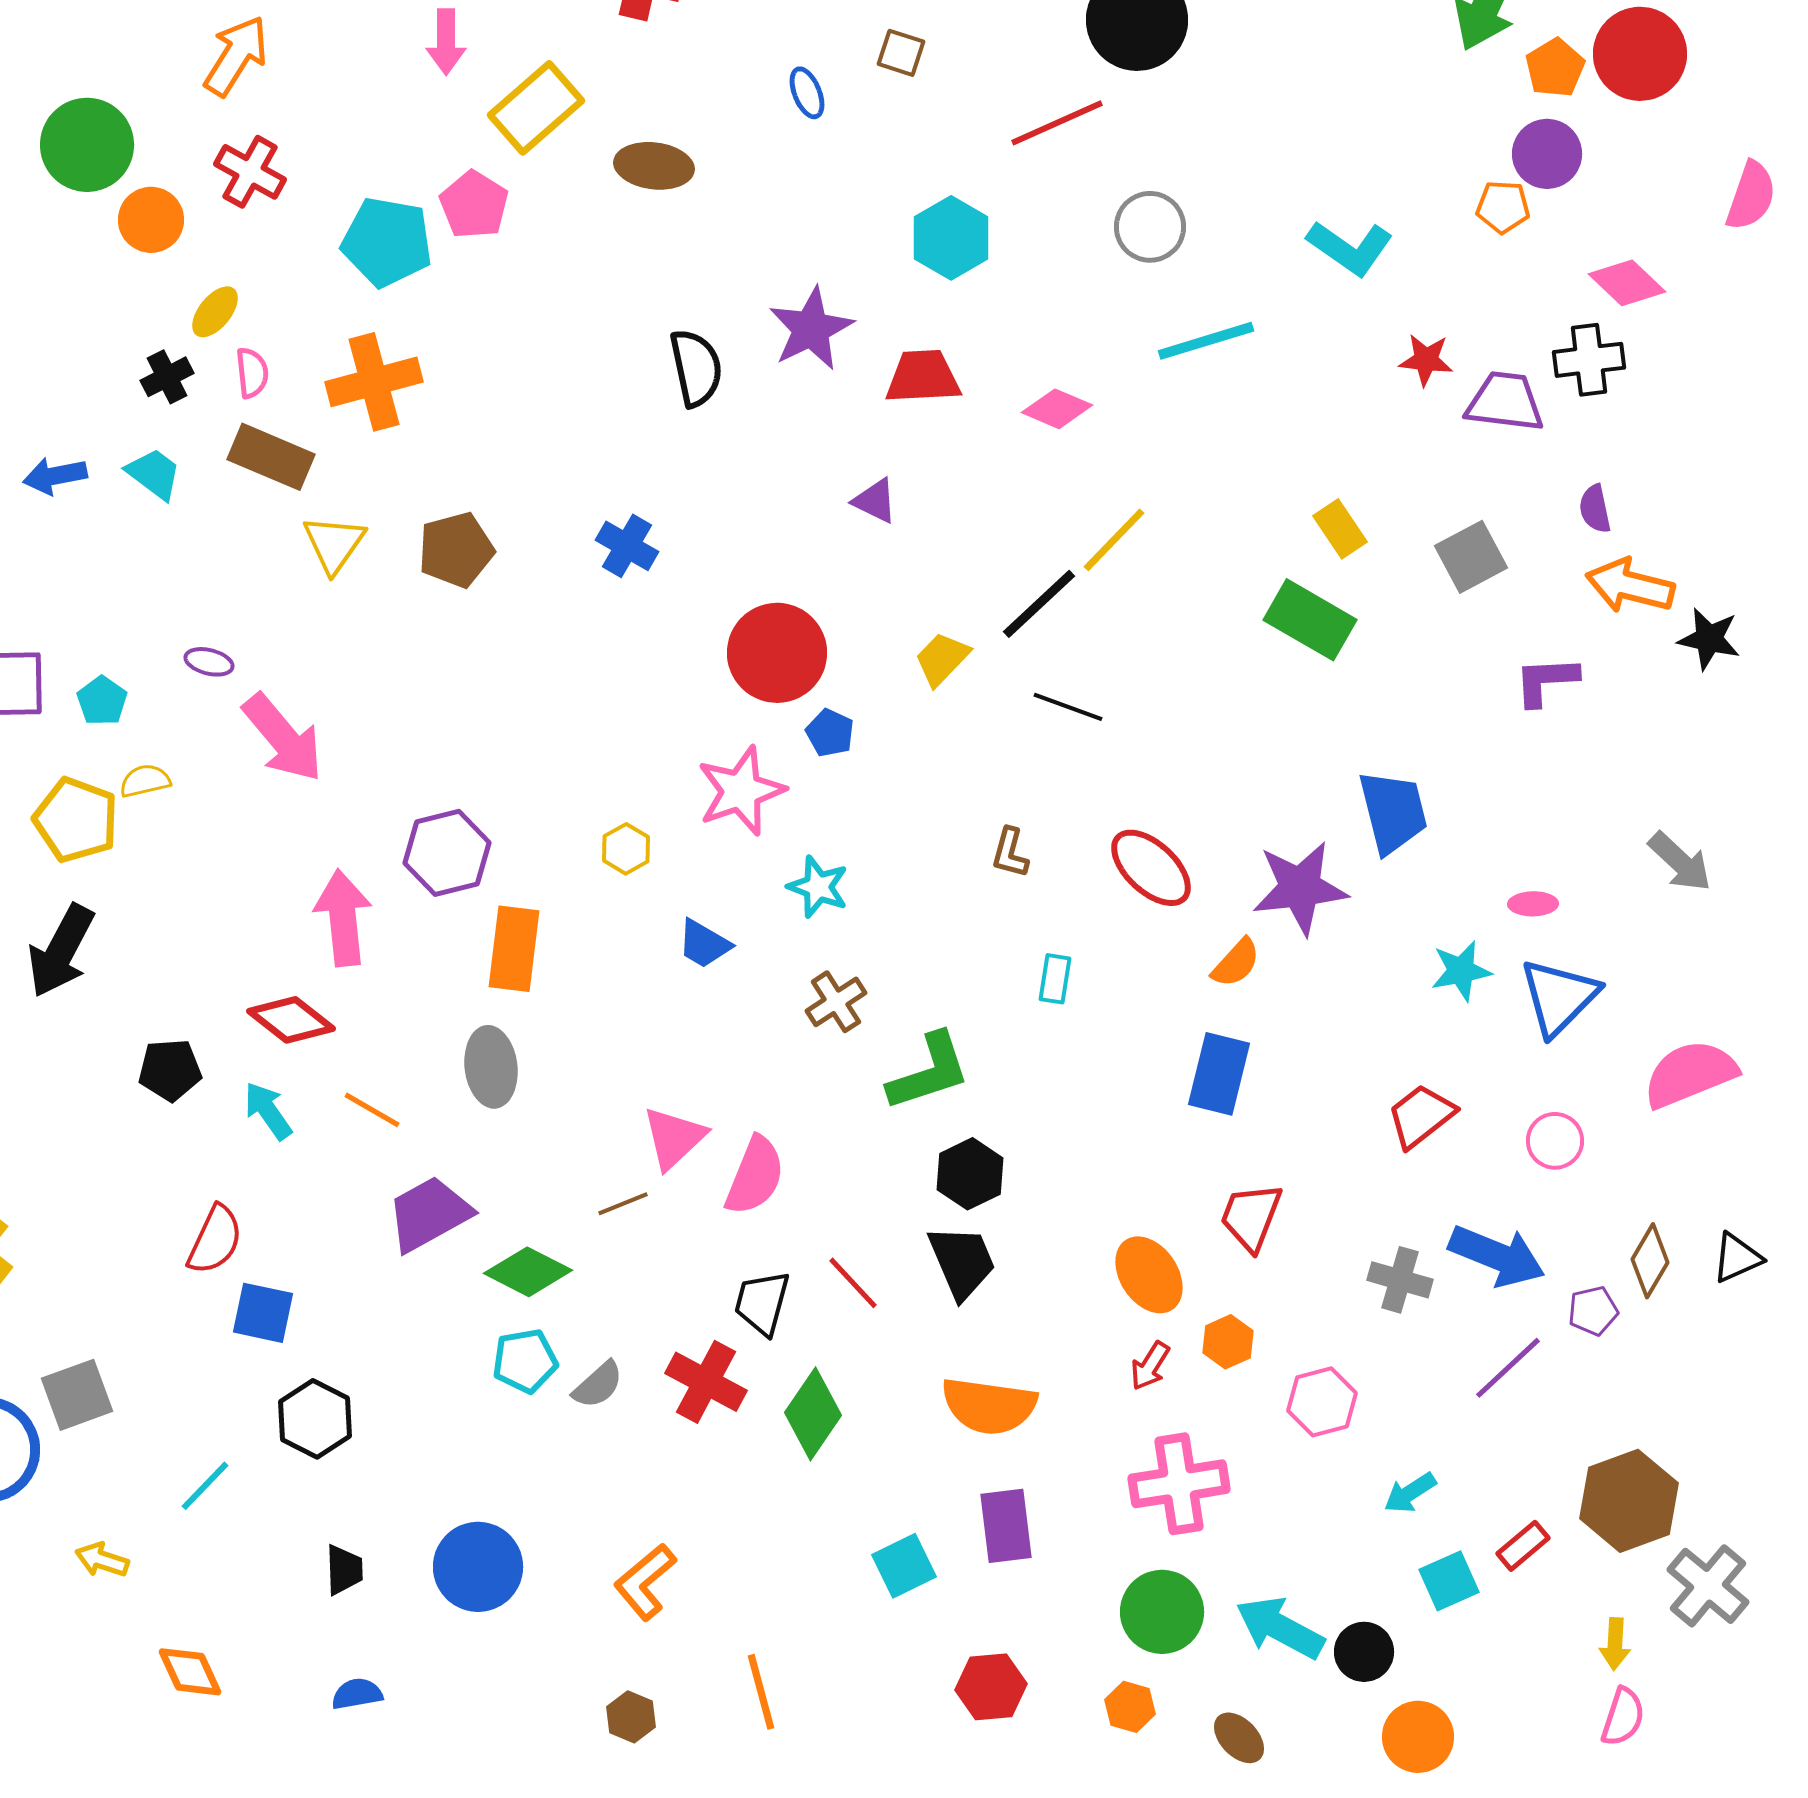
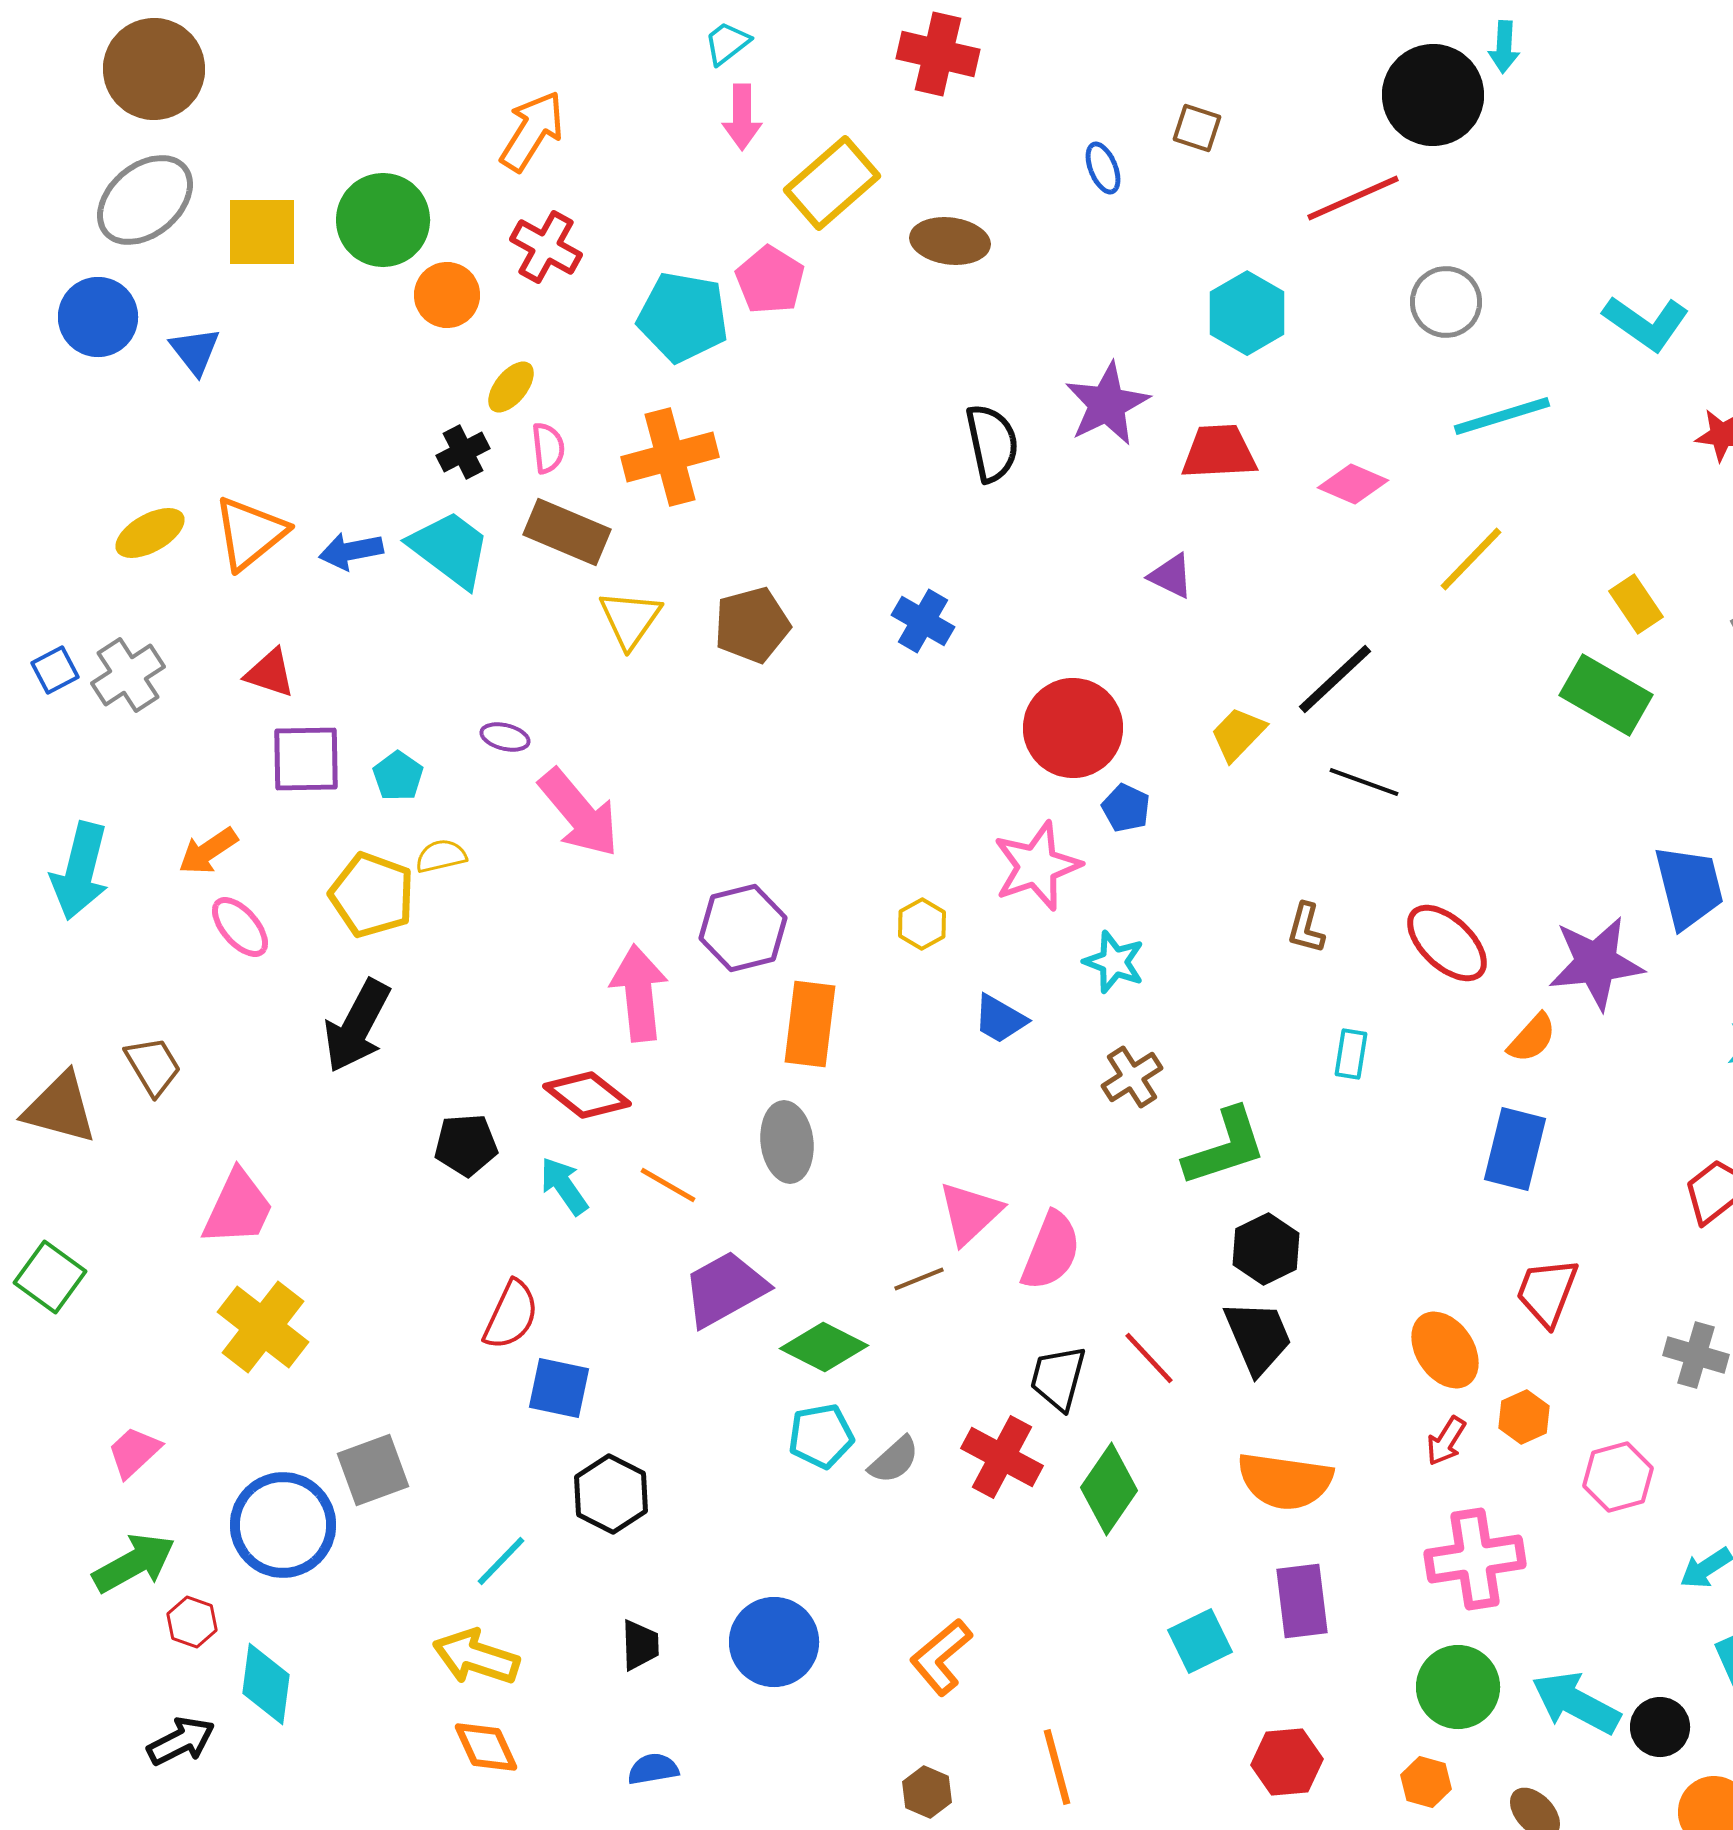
cyan trapezoid: (154, 474) -> (450, 549), size x1.5
yellow line: (1114, 540) -> (1471, 559), moved
yellow arrow: (102, 1560) -> (476, 1657), moved, size x1.6

